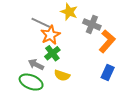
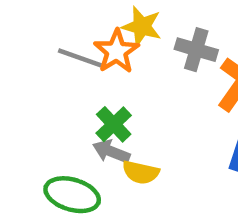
orange star: (50, 35) -> (116, 51), moved
gray arrow: (36, 64) -> (111, 152), moved

